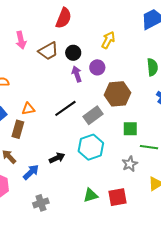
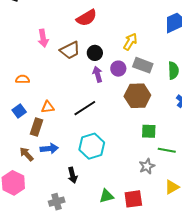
red semicircle: (64, 18) -> (87, 18), turned 35
gray rectangle: (93, 115) -> (143, 65), moved, turned 54
cyan hexagon: (91, 147) -> (92, 146), moved
black arrow: (57, 158) -> (73, 175), moved, turned 98
blue arrow: (31, 172) -> (49, 149), moved, turned 36

